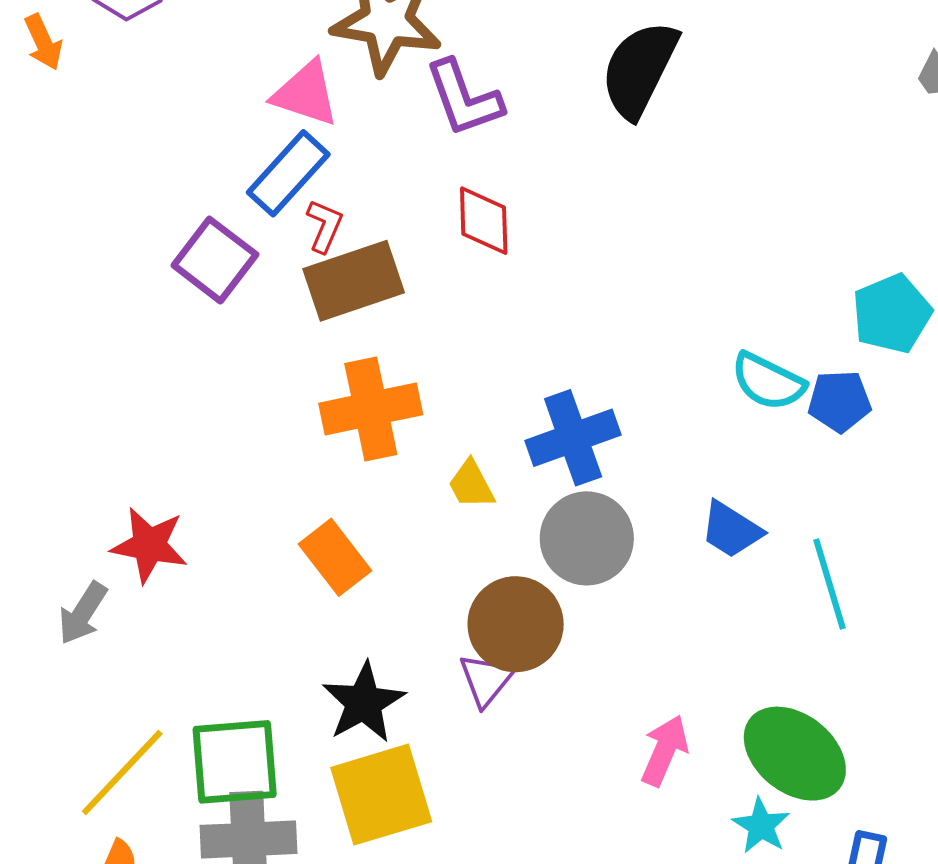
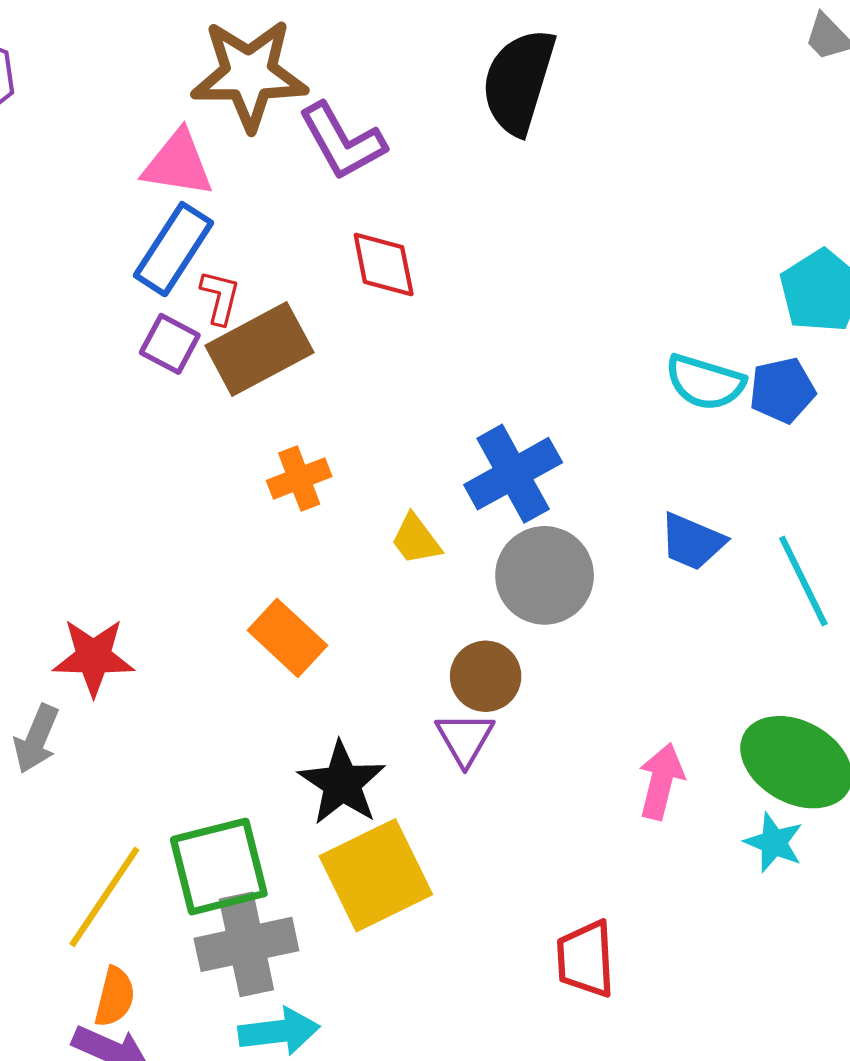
purple square: (215, 260) -> (170, 344), moved, size x0.7
orange cross: (371, 409) -> (299, 478), size x0.6
brown circle: (516, 624) -> (486, 676), size x0.7

